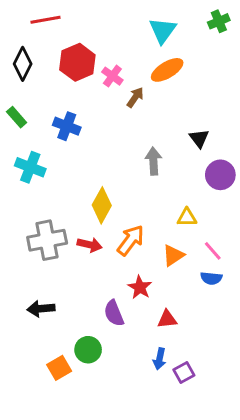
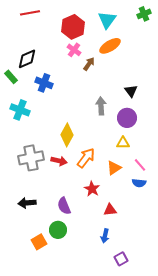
red hexagon: (77, 62) -> (73, 27), moved
black diamond: (23, 64) -> (27, 59), moved, turned 40
purple circle: (220, 175) -> (127, 118), moved
purple semicircle: (114, 313) -> (64, 206), moved
purple square: (184, 373) -> (121, 259), moved

